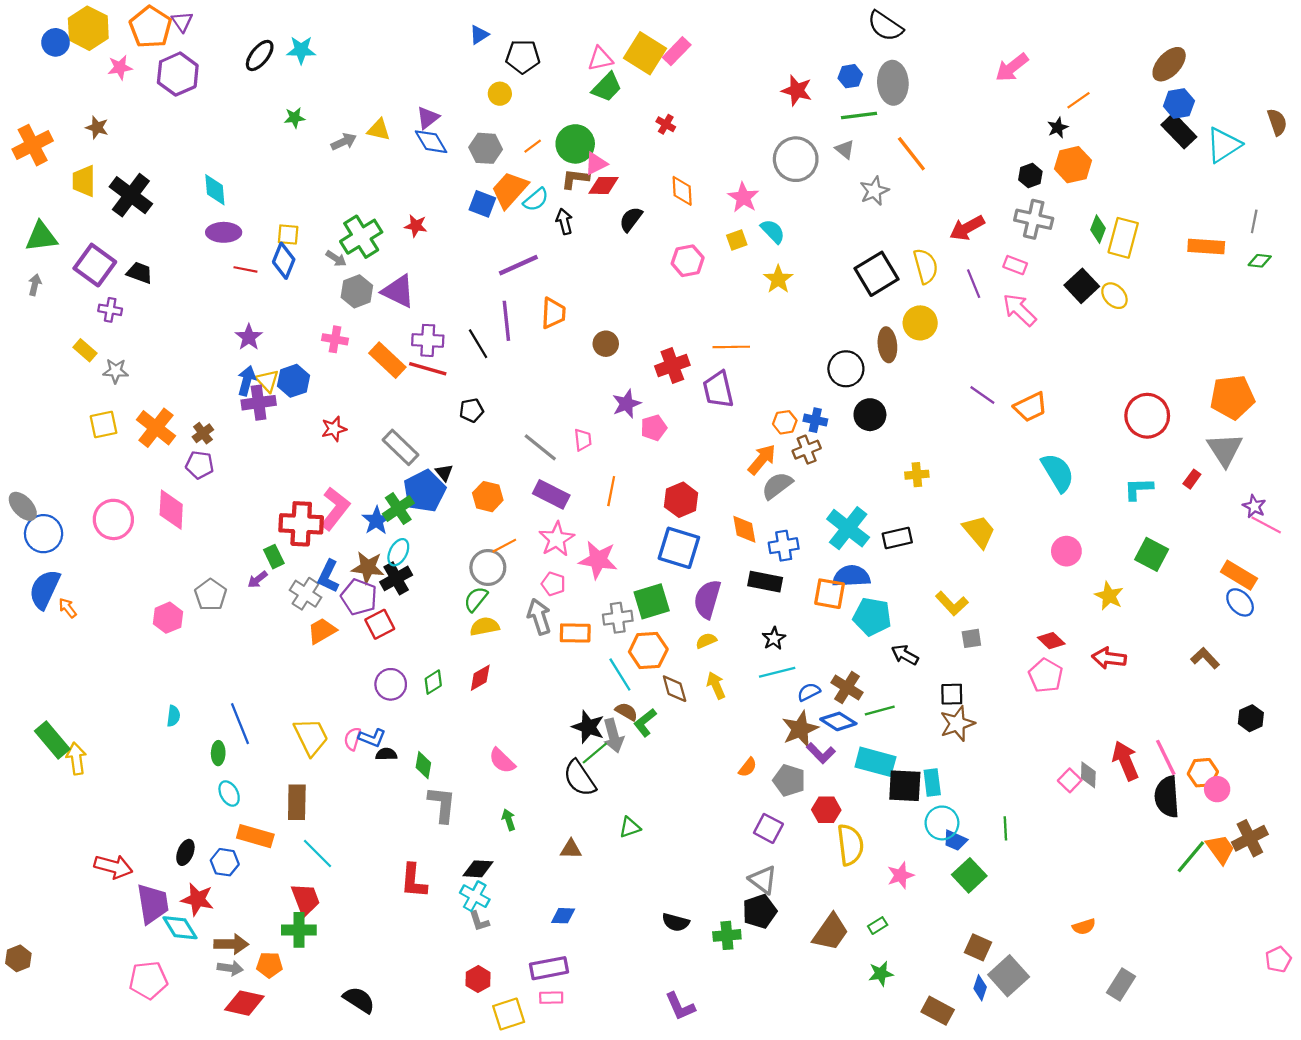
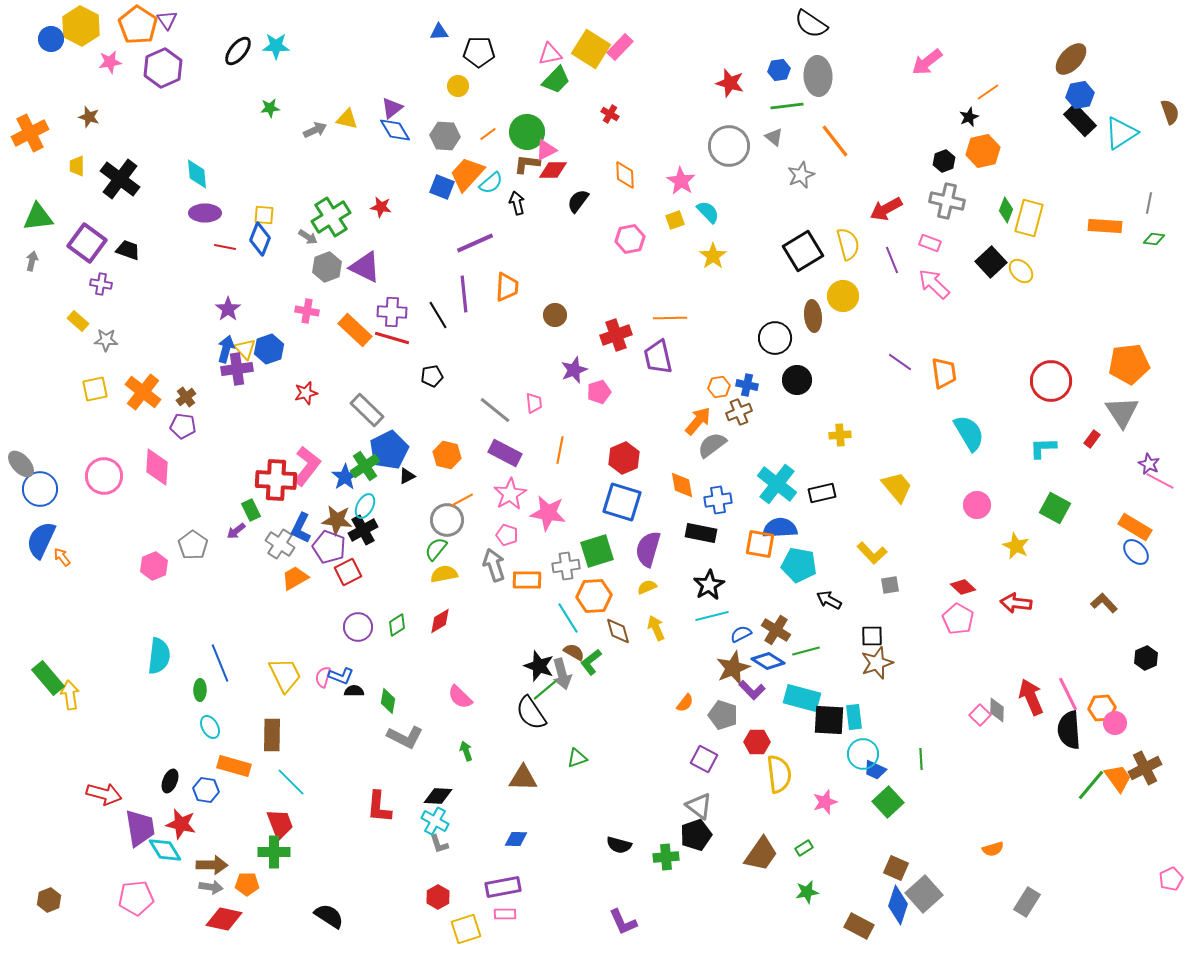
blue triangle: (479, 35) -> (439, 32), turned 30
yellow trapezoid: (84, 181) -> (77, 166), size x0.7
orange trapezoid: (1030, 407) -> (944, 373), turned -72
black triangle: (444, 473) -> (407, 476), moved, turned 42
black star: (774, 638) -> (709, 585), size x1.4
cyan semicircle: (173, 716) -> (159, 656), size x1.8
gray L-shape: (442, 804) -> (405, 737), turned 111
brown triangle: (571, 849) -> (523, 778), size x1.4
brown hexagon: (18, 958) -> (49, 900), moved
blue diamond: (980, 988) -> (898, 905), size x1.6

